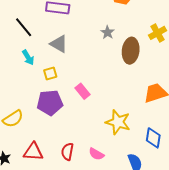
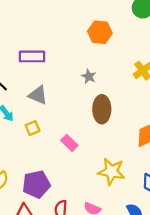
brown ellipse: (131, 51) -> (102, 109), moved
purple pentagon: (50, 103) -> (36, 184), moved

